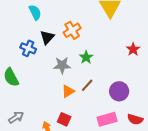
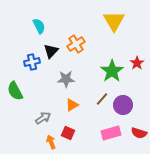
blue cross: (28, 48) -> (32, 62), turned -35
green star: (86, 57) -> (112, 71), moved, size x1.6
brown line: (87, 85) -> (102, 99), moved
gray arrow: (16, 117) -> (43, 118), moved

